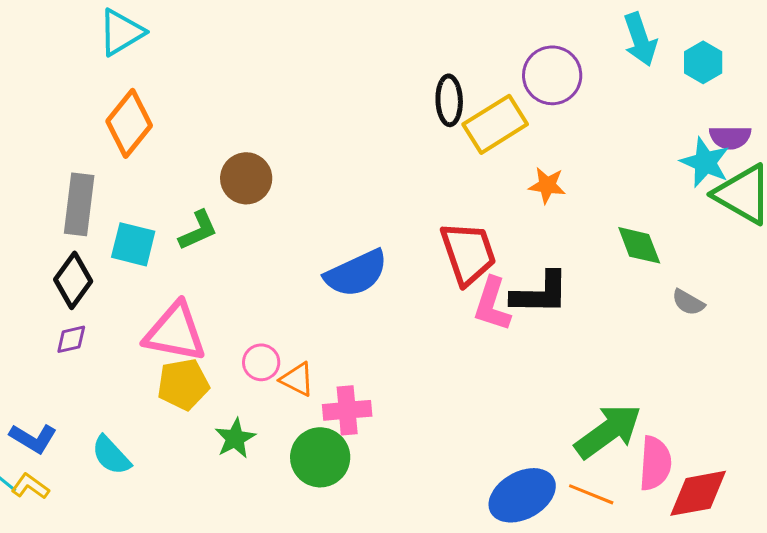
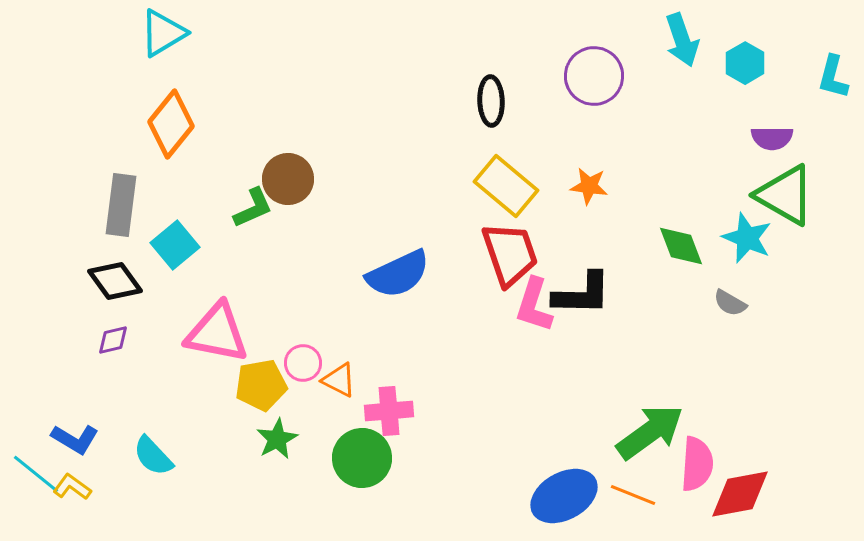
yellow rectangle: (495, 124) -> (506, 186), moved, turned 72
cyan star: (705, 162) -> (747, 238), moved
green L-shape: (198, 230) -> (253, 208), moved
cyan square: (133, 244) -> (175, 245), turned 36
black diamond: (73, 280) -> (115, 281), turned -72
yellow pentagon: (183, 384) -> (261, 385), moved

